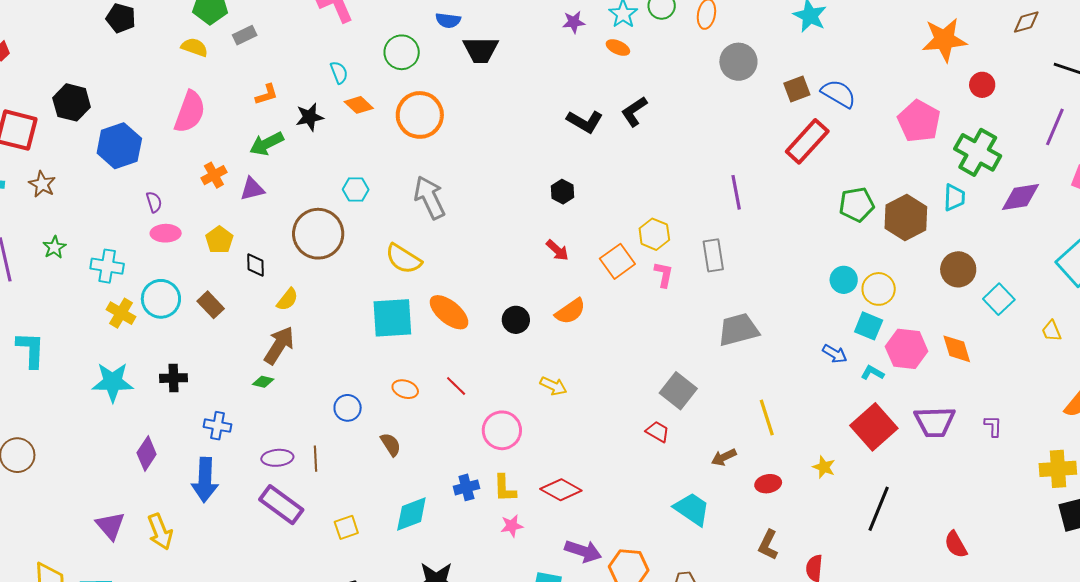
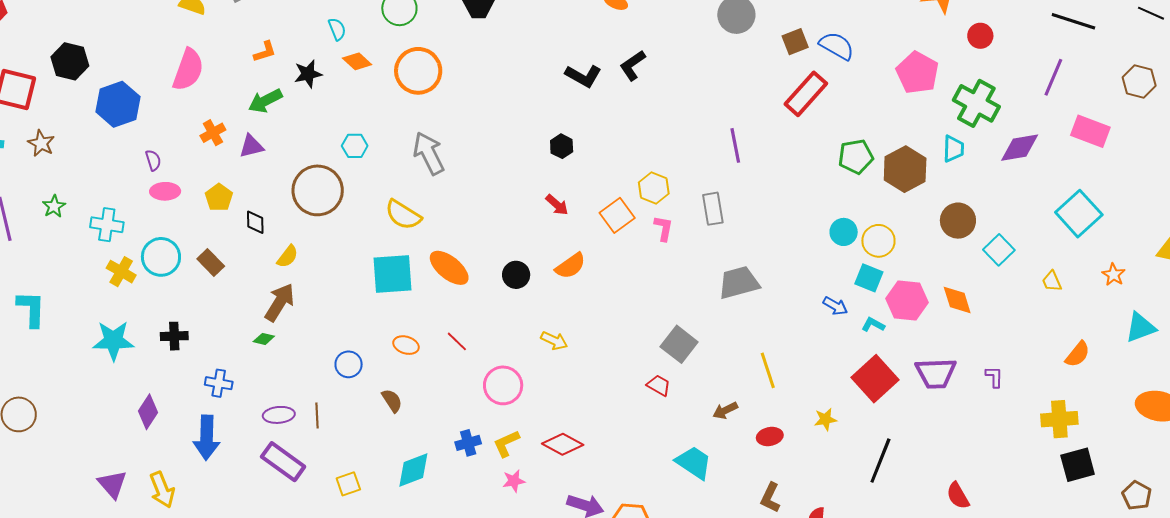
yellow star: (824, 467) -> (825, 419), turned -30
yellow L-shape: (505, 488) -> (506, 443), turned 68

